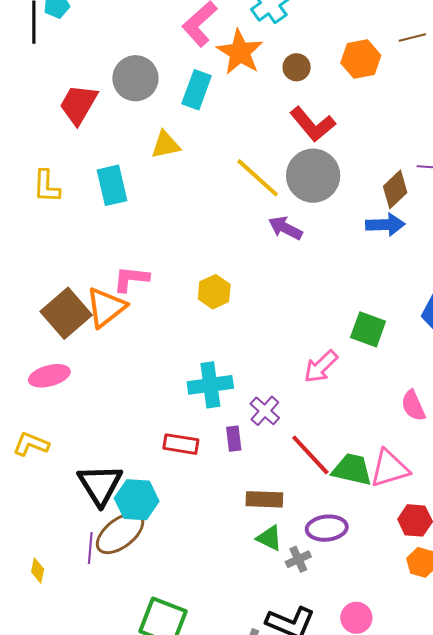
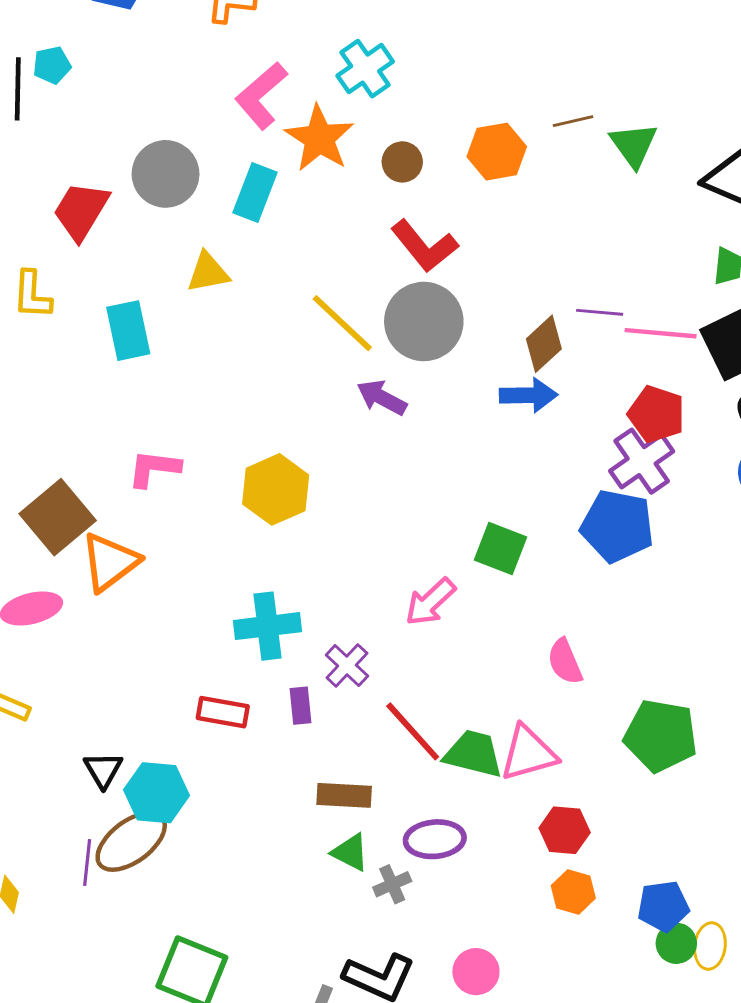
yellow L-shape: (46, 186) -> (32, 295), moved
yellow hexagon: (214, 292) -> (276, 489), size x1.4
orange triangle: (106, 307) -> (110, 562), moved
black triangle: (100, 485) -> (103, 770), size x0.6

